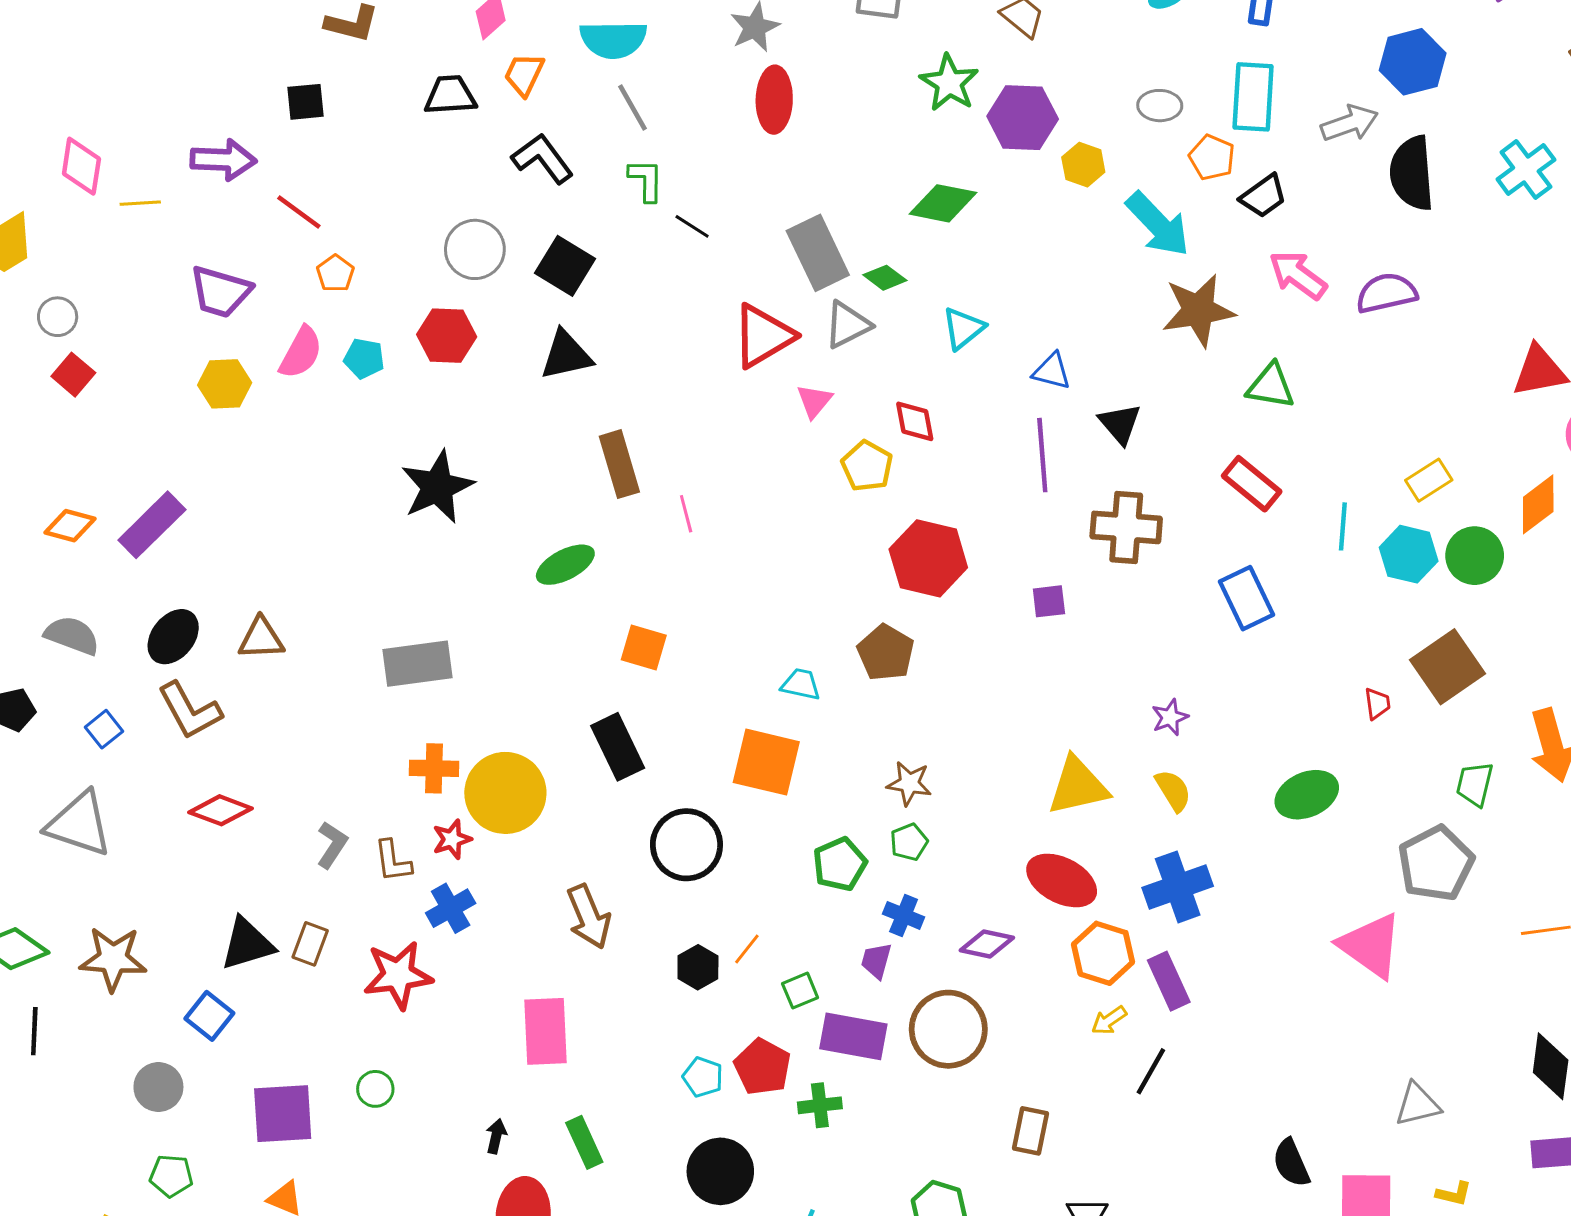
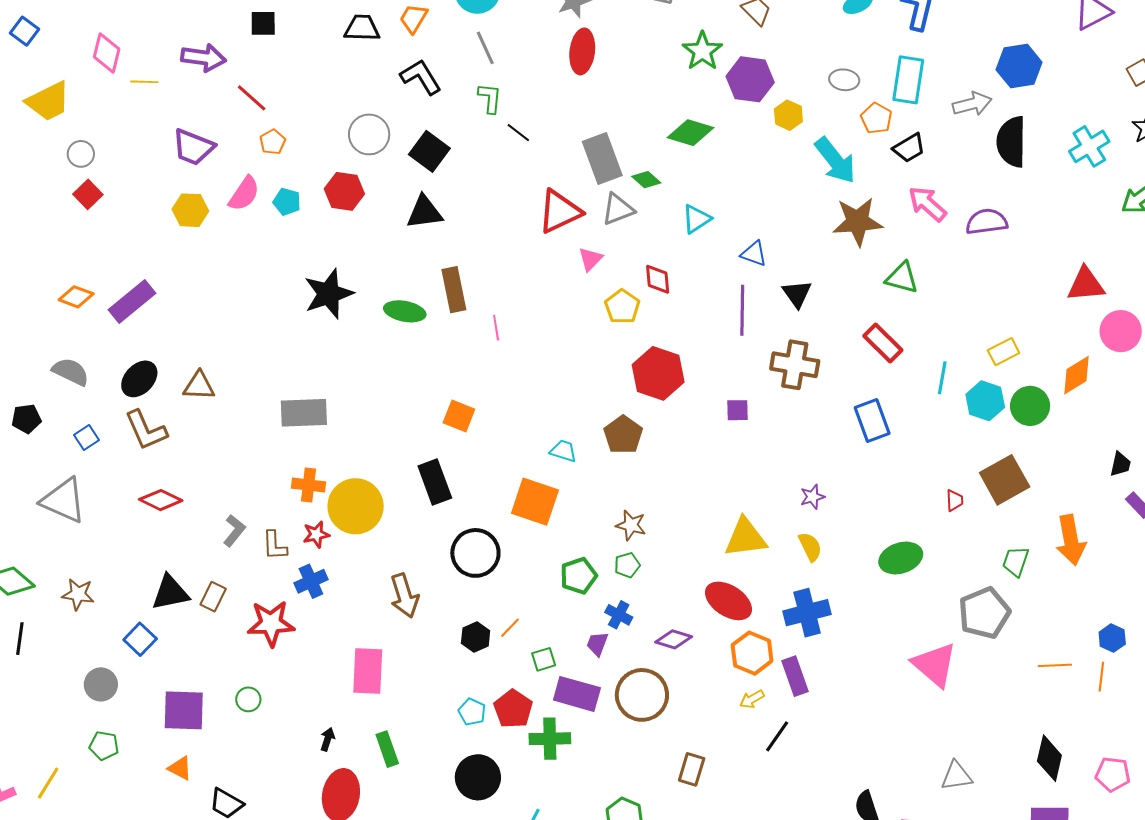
green ellipse: (565, 565) -> (405, 311), moved, turned 33
brown star: (113, 959) -> (78, 594), size x0.7
green cross: (820, 1105) -> (550, 739), size x1.4

